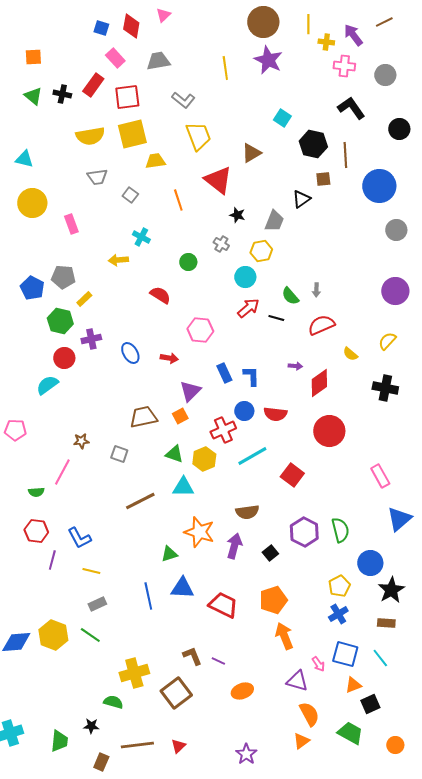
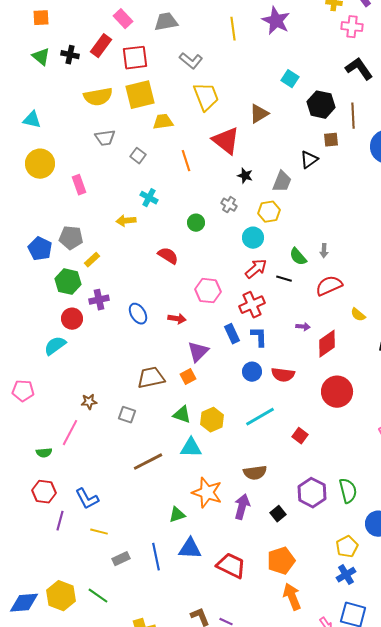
red cross: (223, 430) -> (252, 305), moved
red square: (292, 475) -> (300, 436), size x0.7
gray rectangle: (97, 604) -> (121, 559), moved

